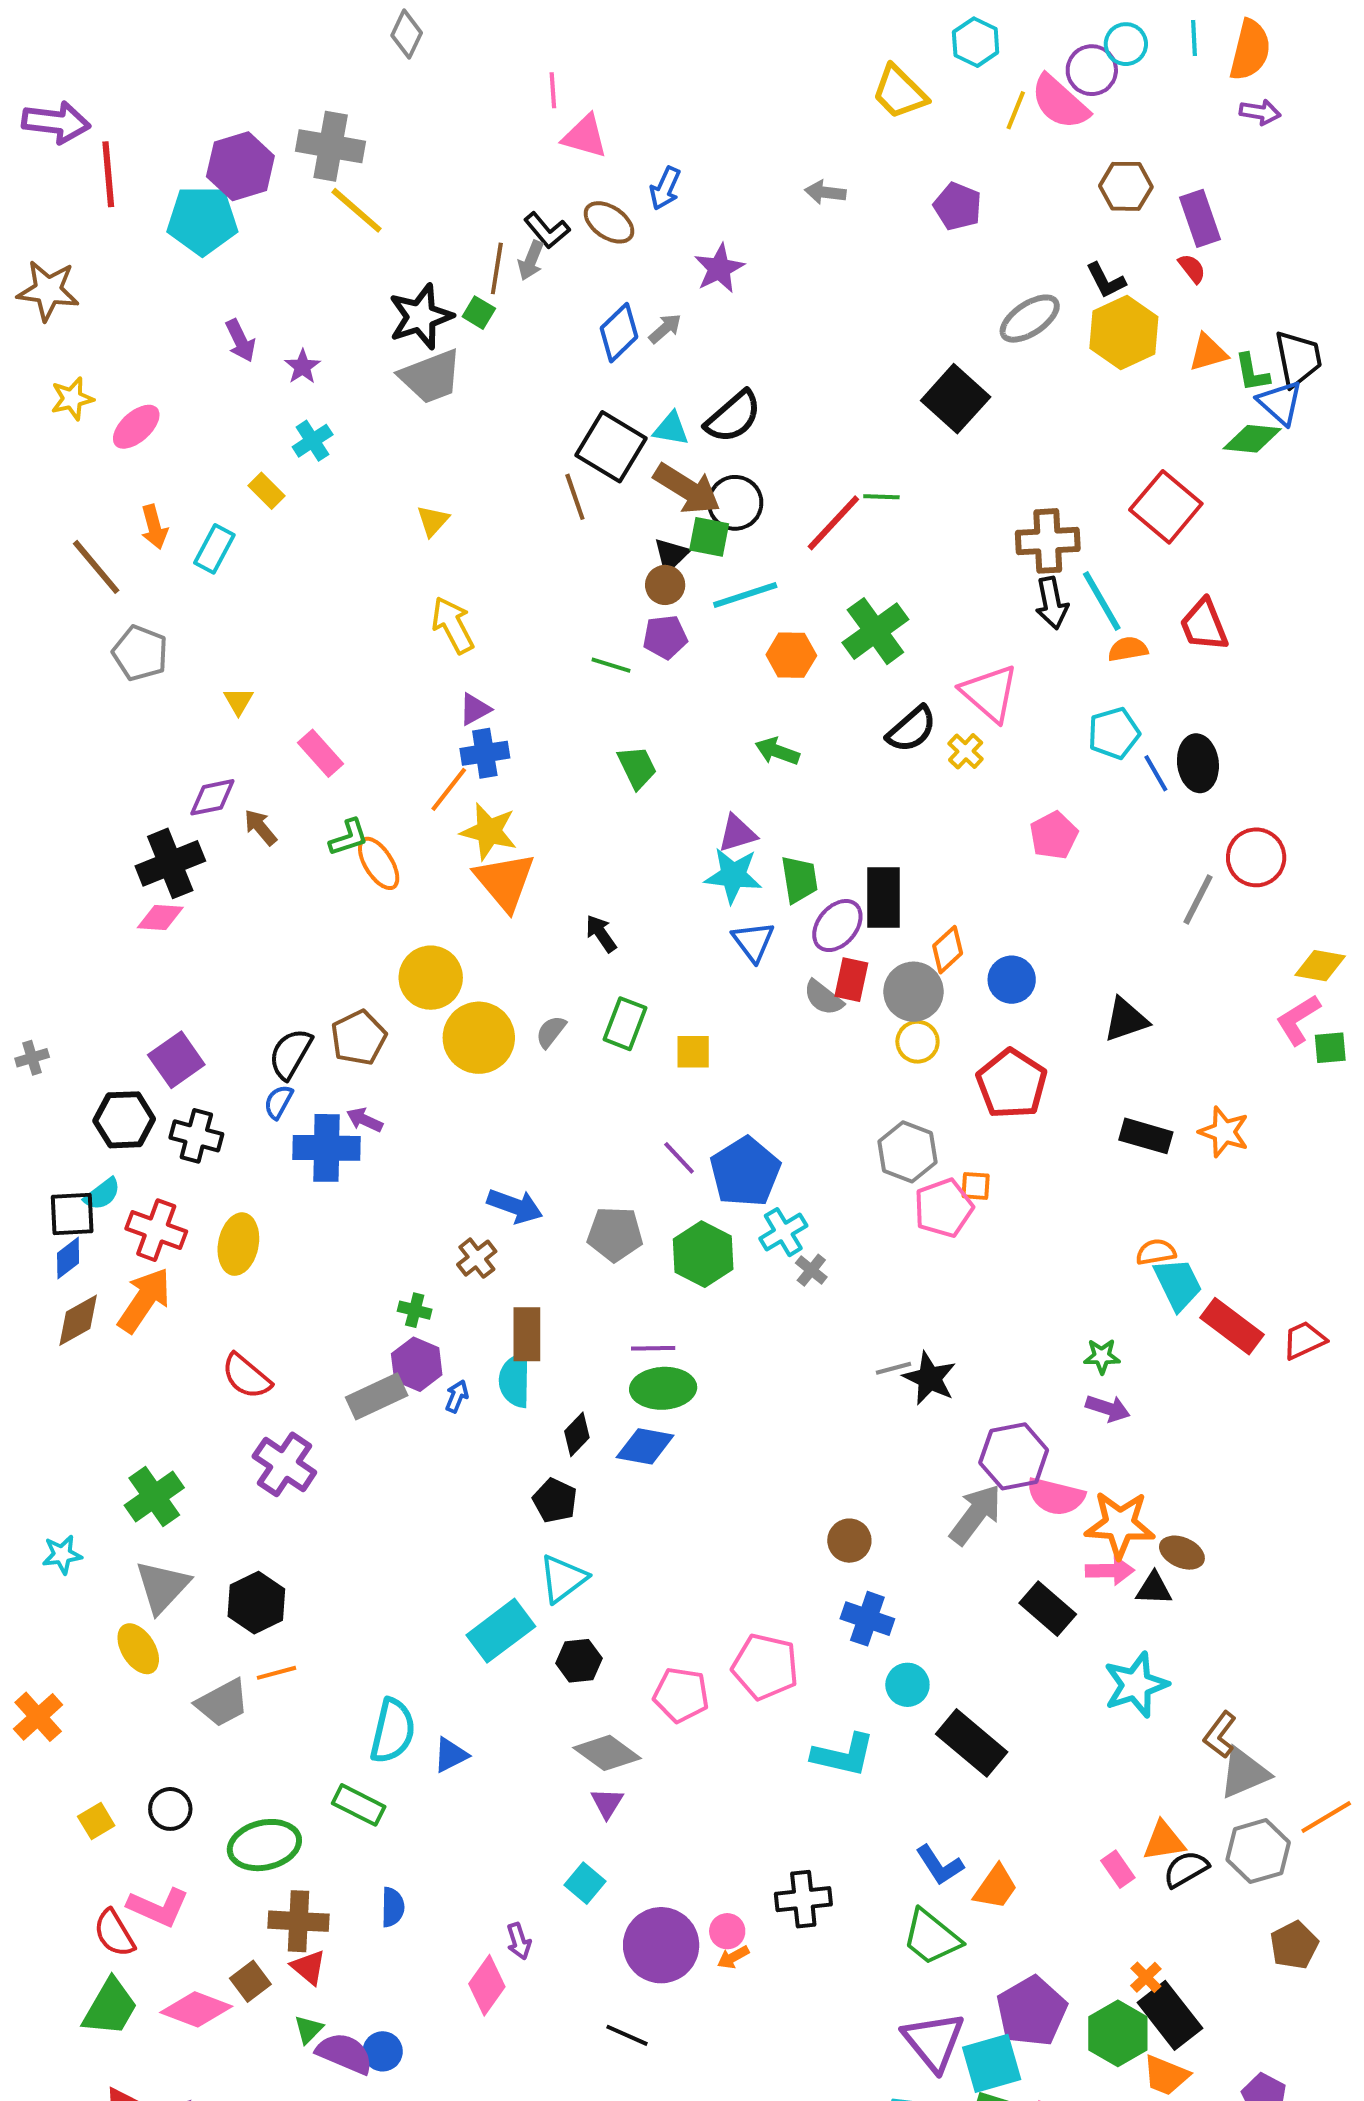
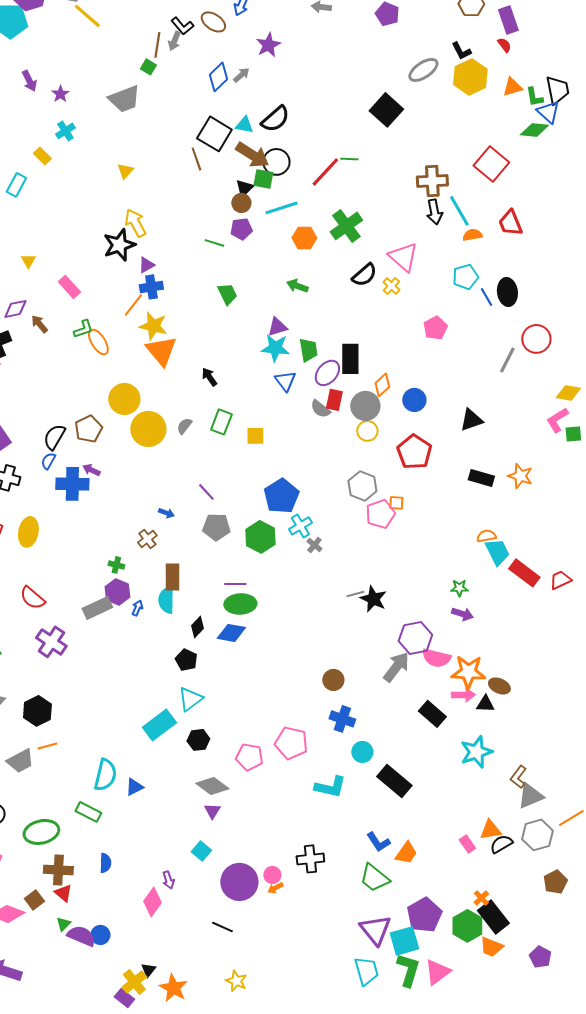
black star: (421, 317) -> (119, 245), moved
purple line: (679, 1158) -> (206, 492), moved
blue arrow: (515, 1206) -> (166, 513), size x0.6

